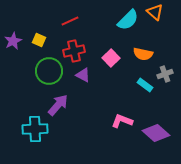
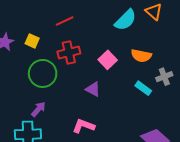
purple triangle: (83, 75) -> (93, 89), moved
purple arrow: (58, 105) -> (38, 109), moved, size x0.7
pink L-shape: (122, 121) -> (84, 126), moved

